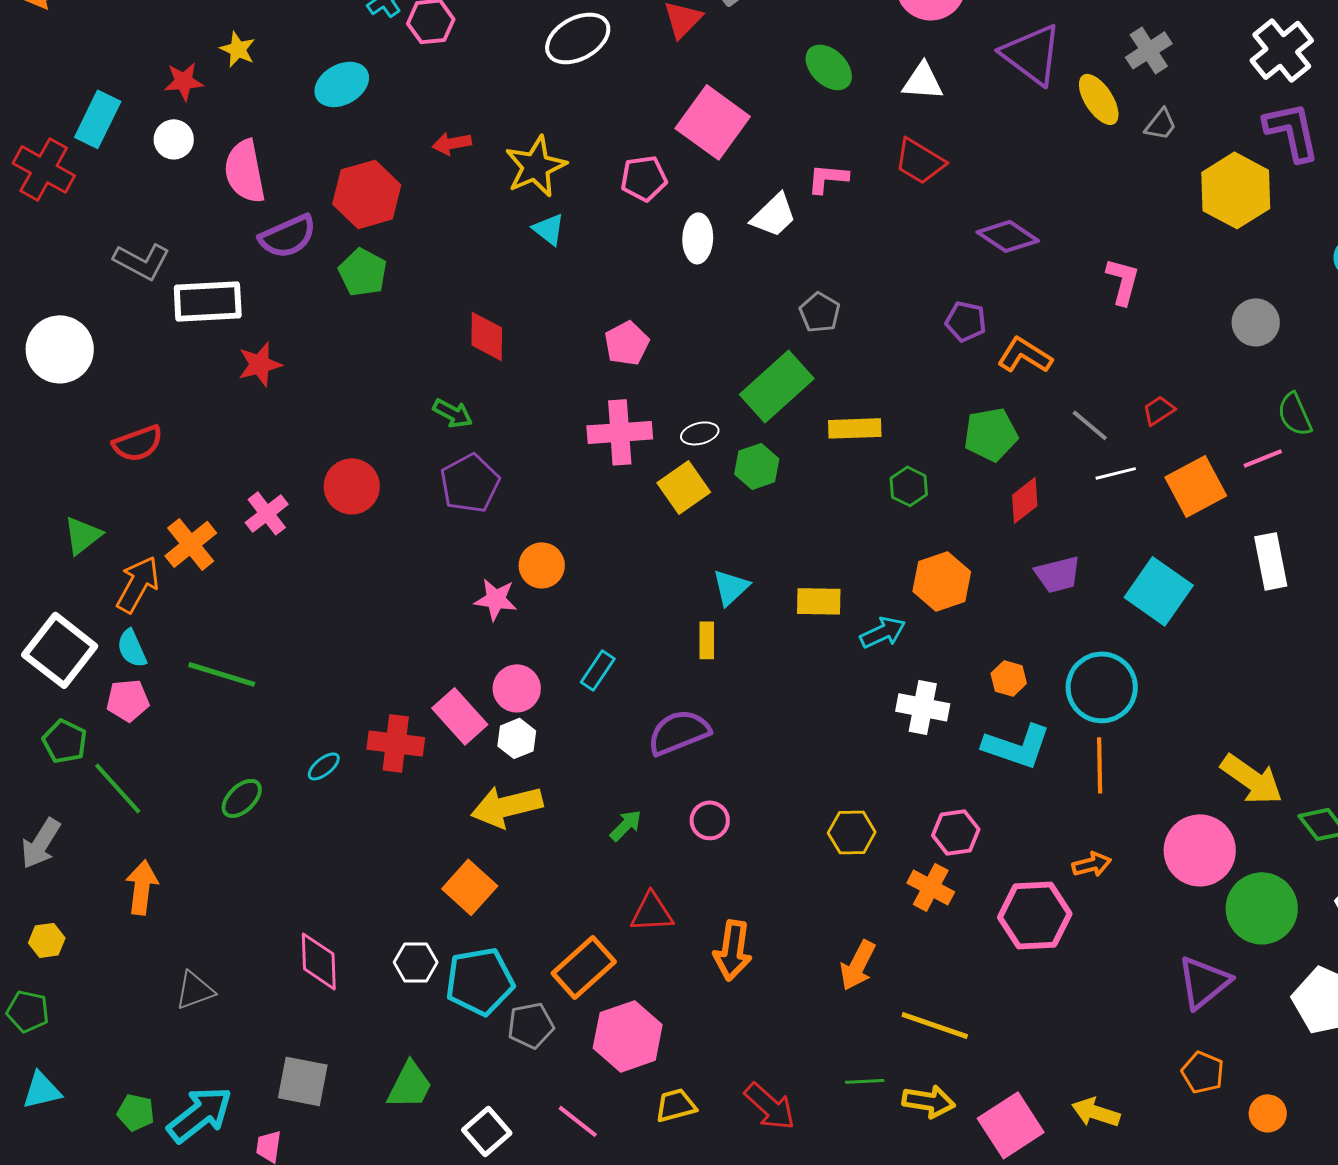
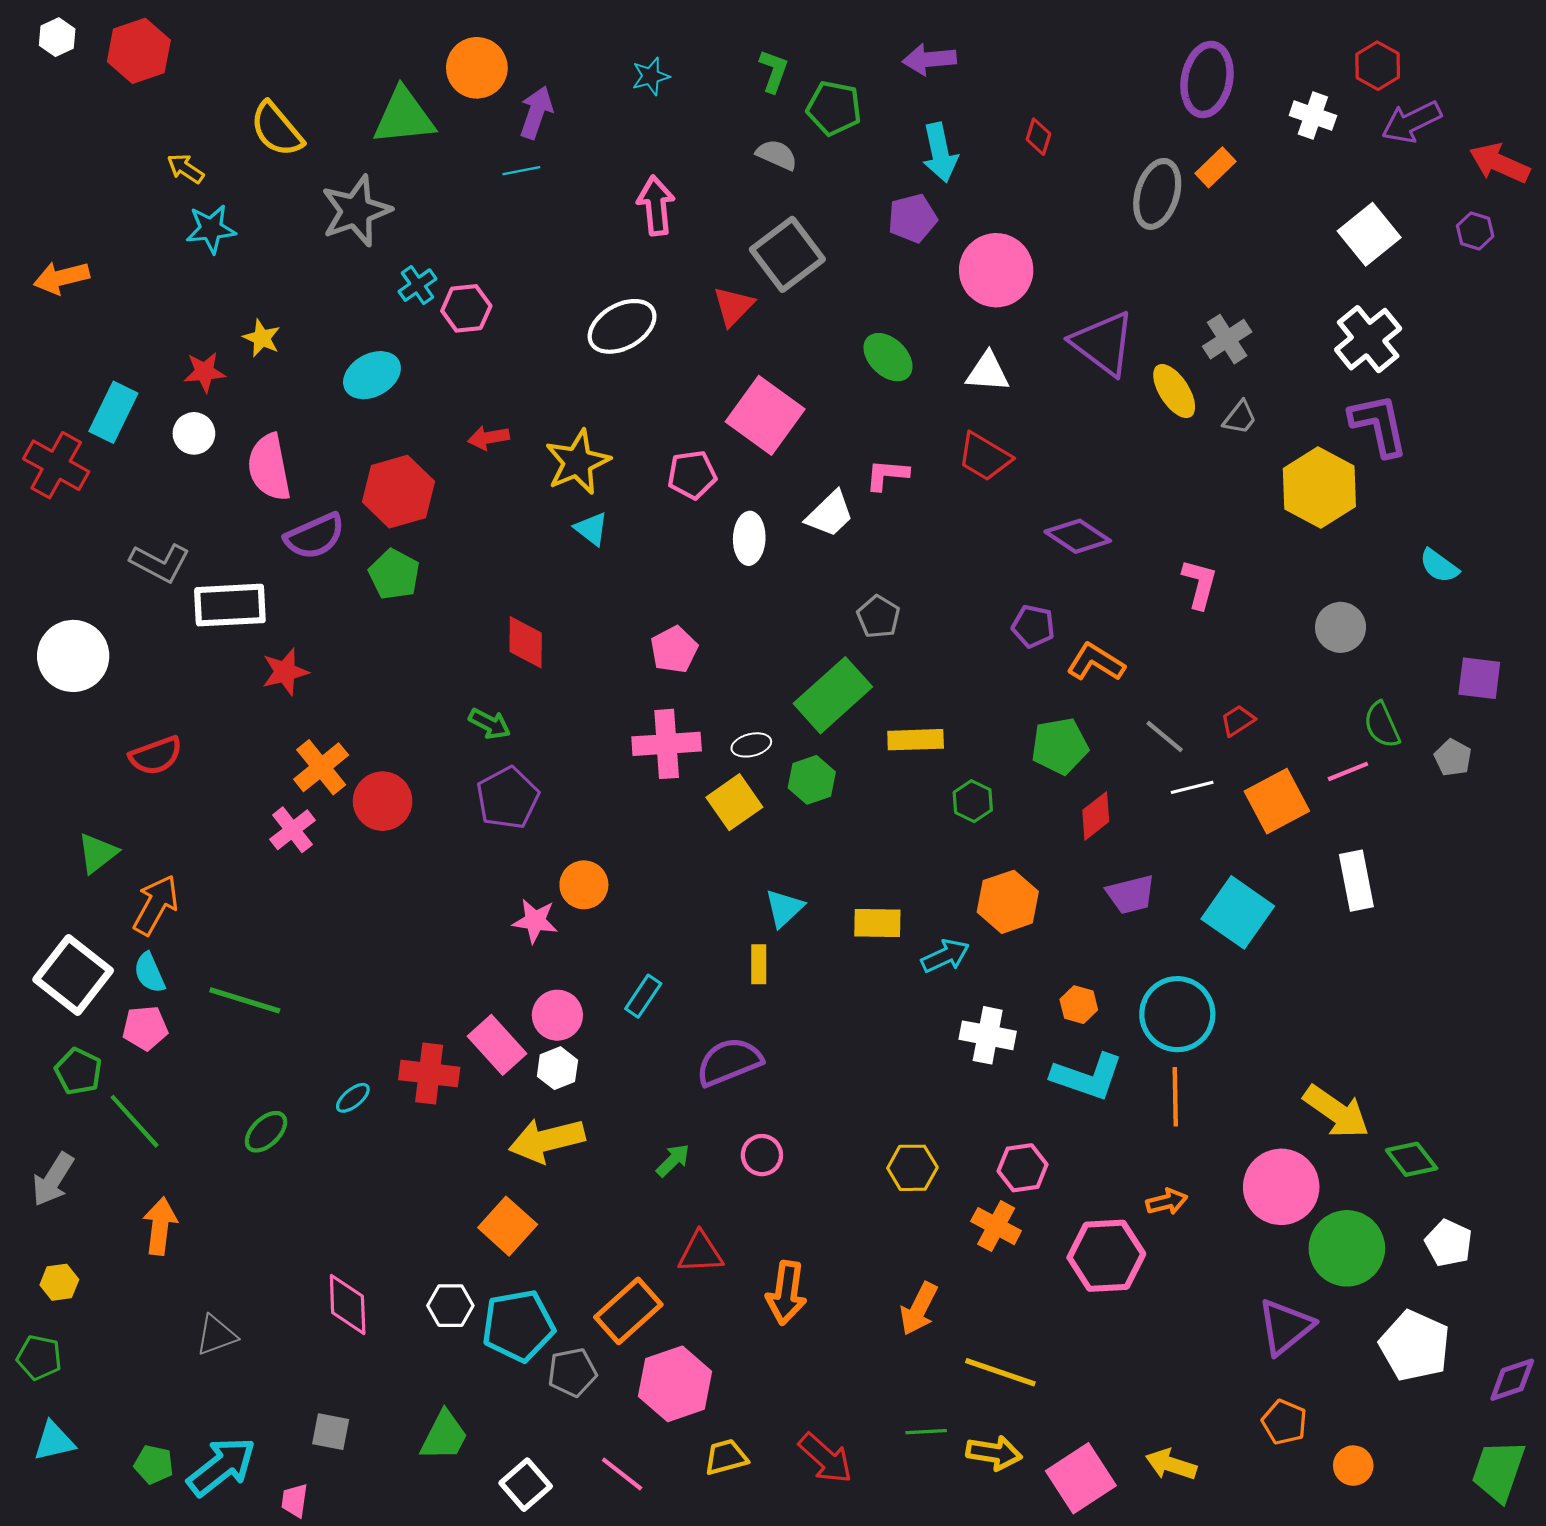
orange cross: (191, 544) -> (321, 767), moved
gray square: (303, 1081) -> (331, 1432), size x0.7

